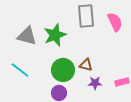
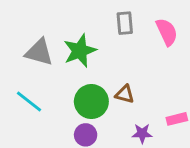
gray rectangle: (86, 16) -> (125, 23), size x0.7
purple star: (95, 83) -> (142, 133), moved

